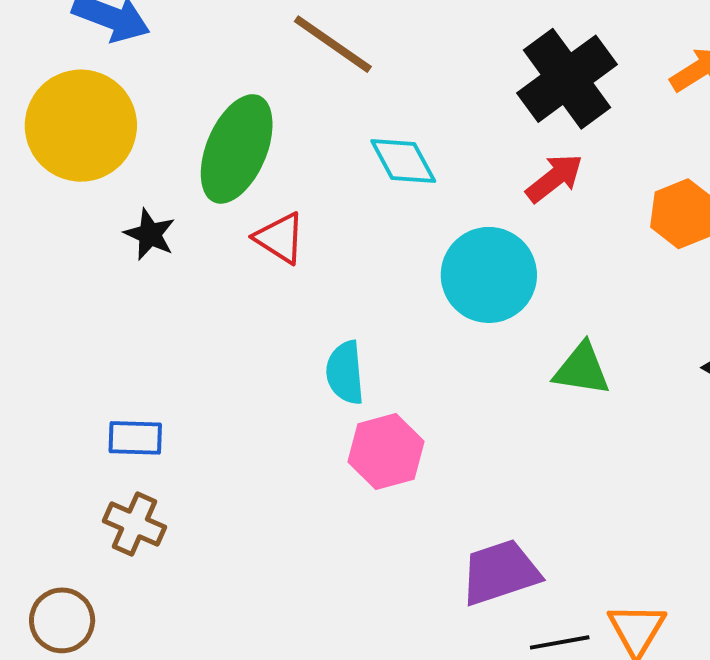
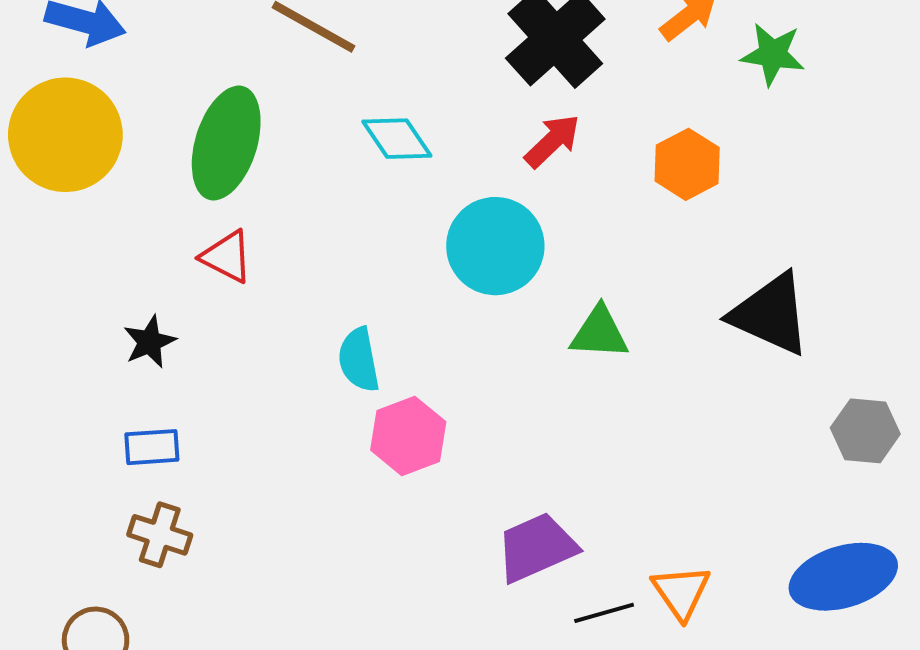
black star: (150, 234) -> (150, 342), moved, turned 30
red triangle: (280, 238) -> (227, 257), moved

